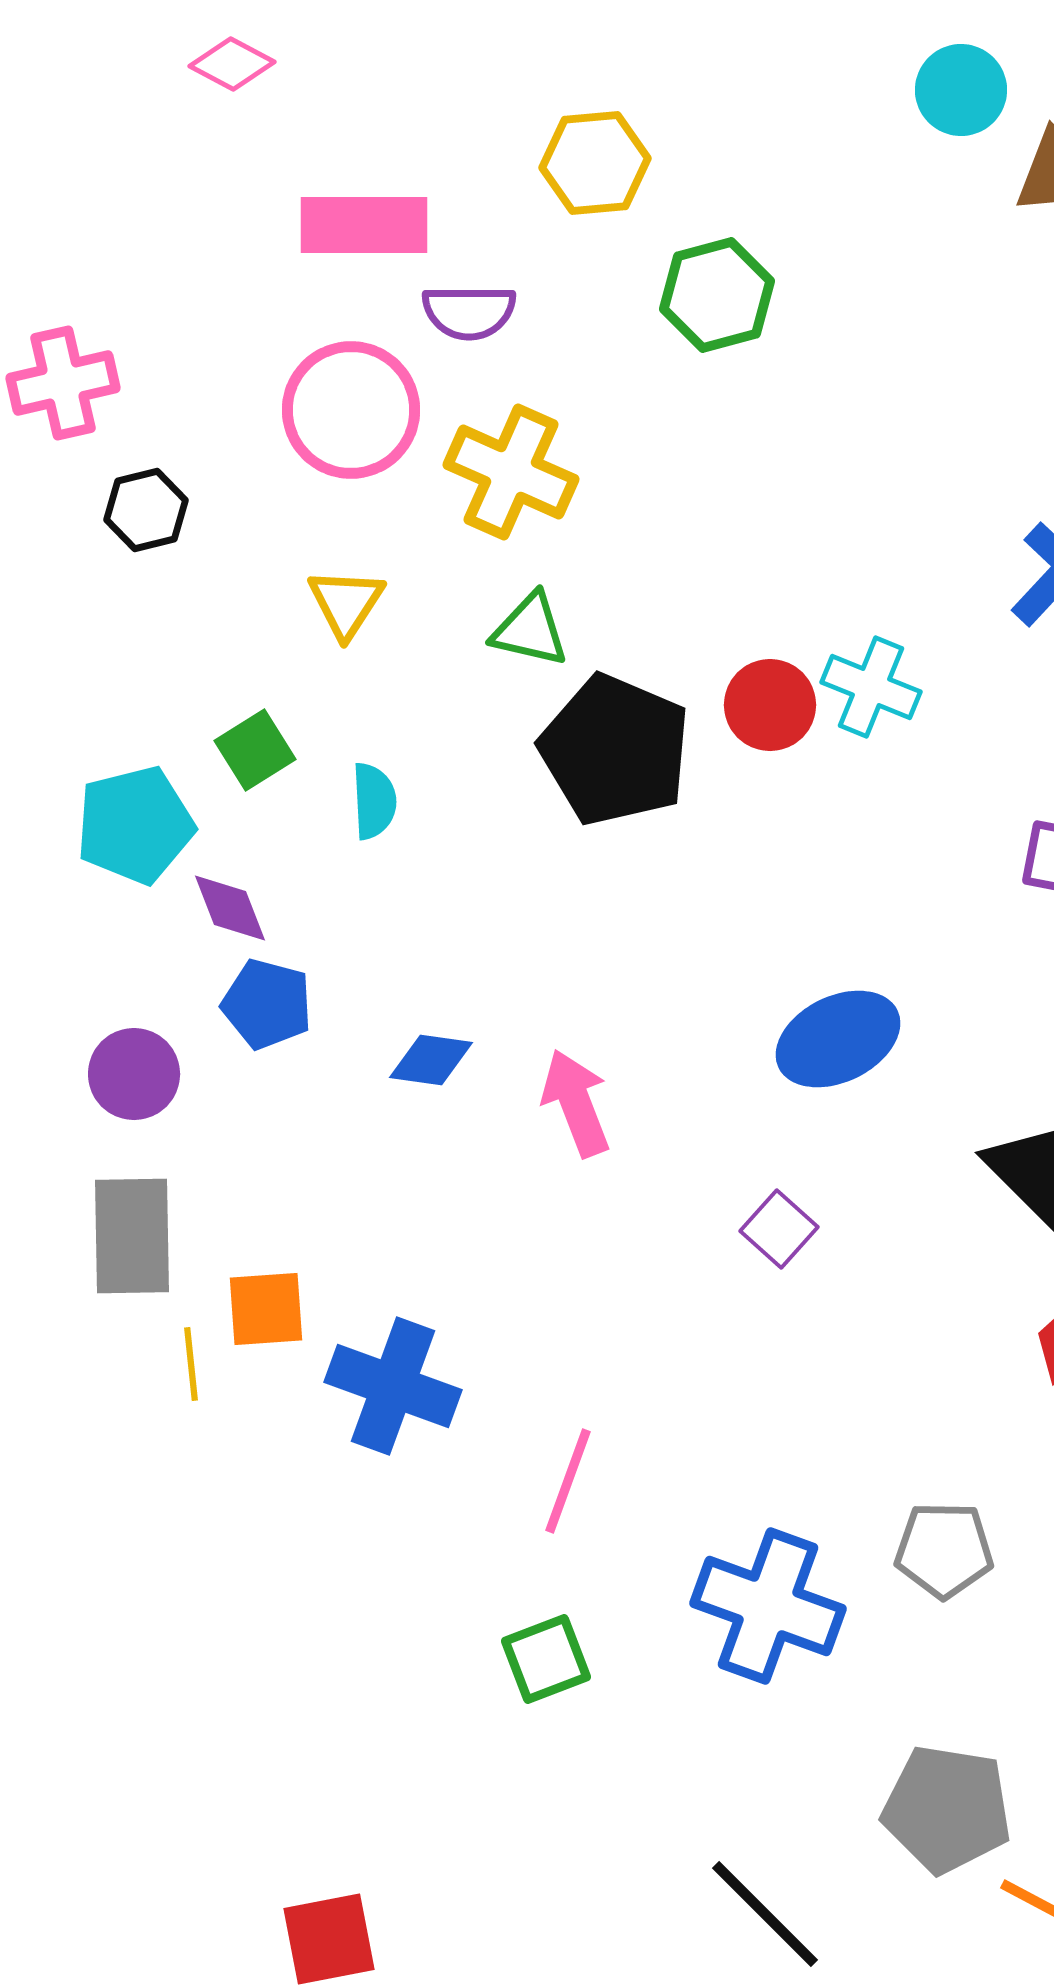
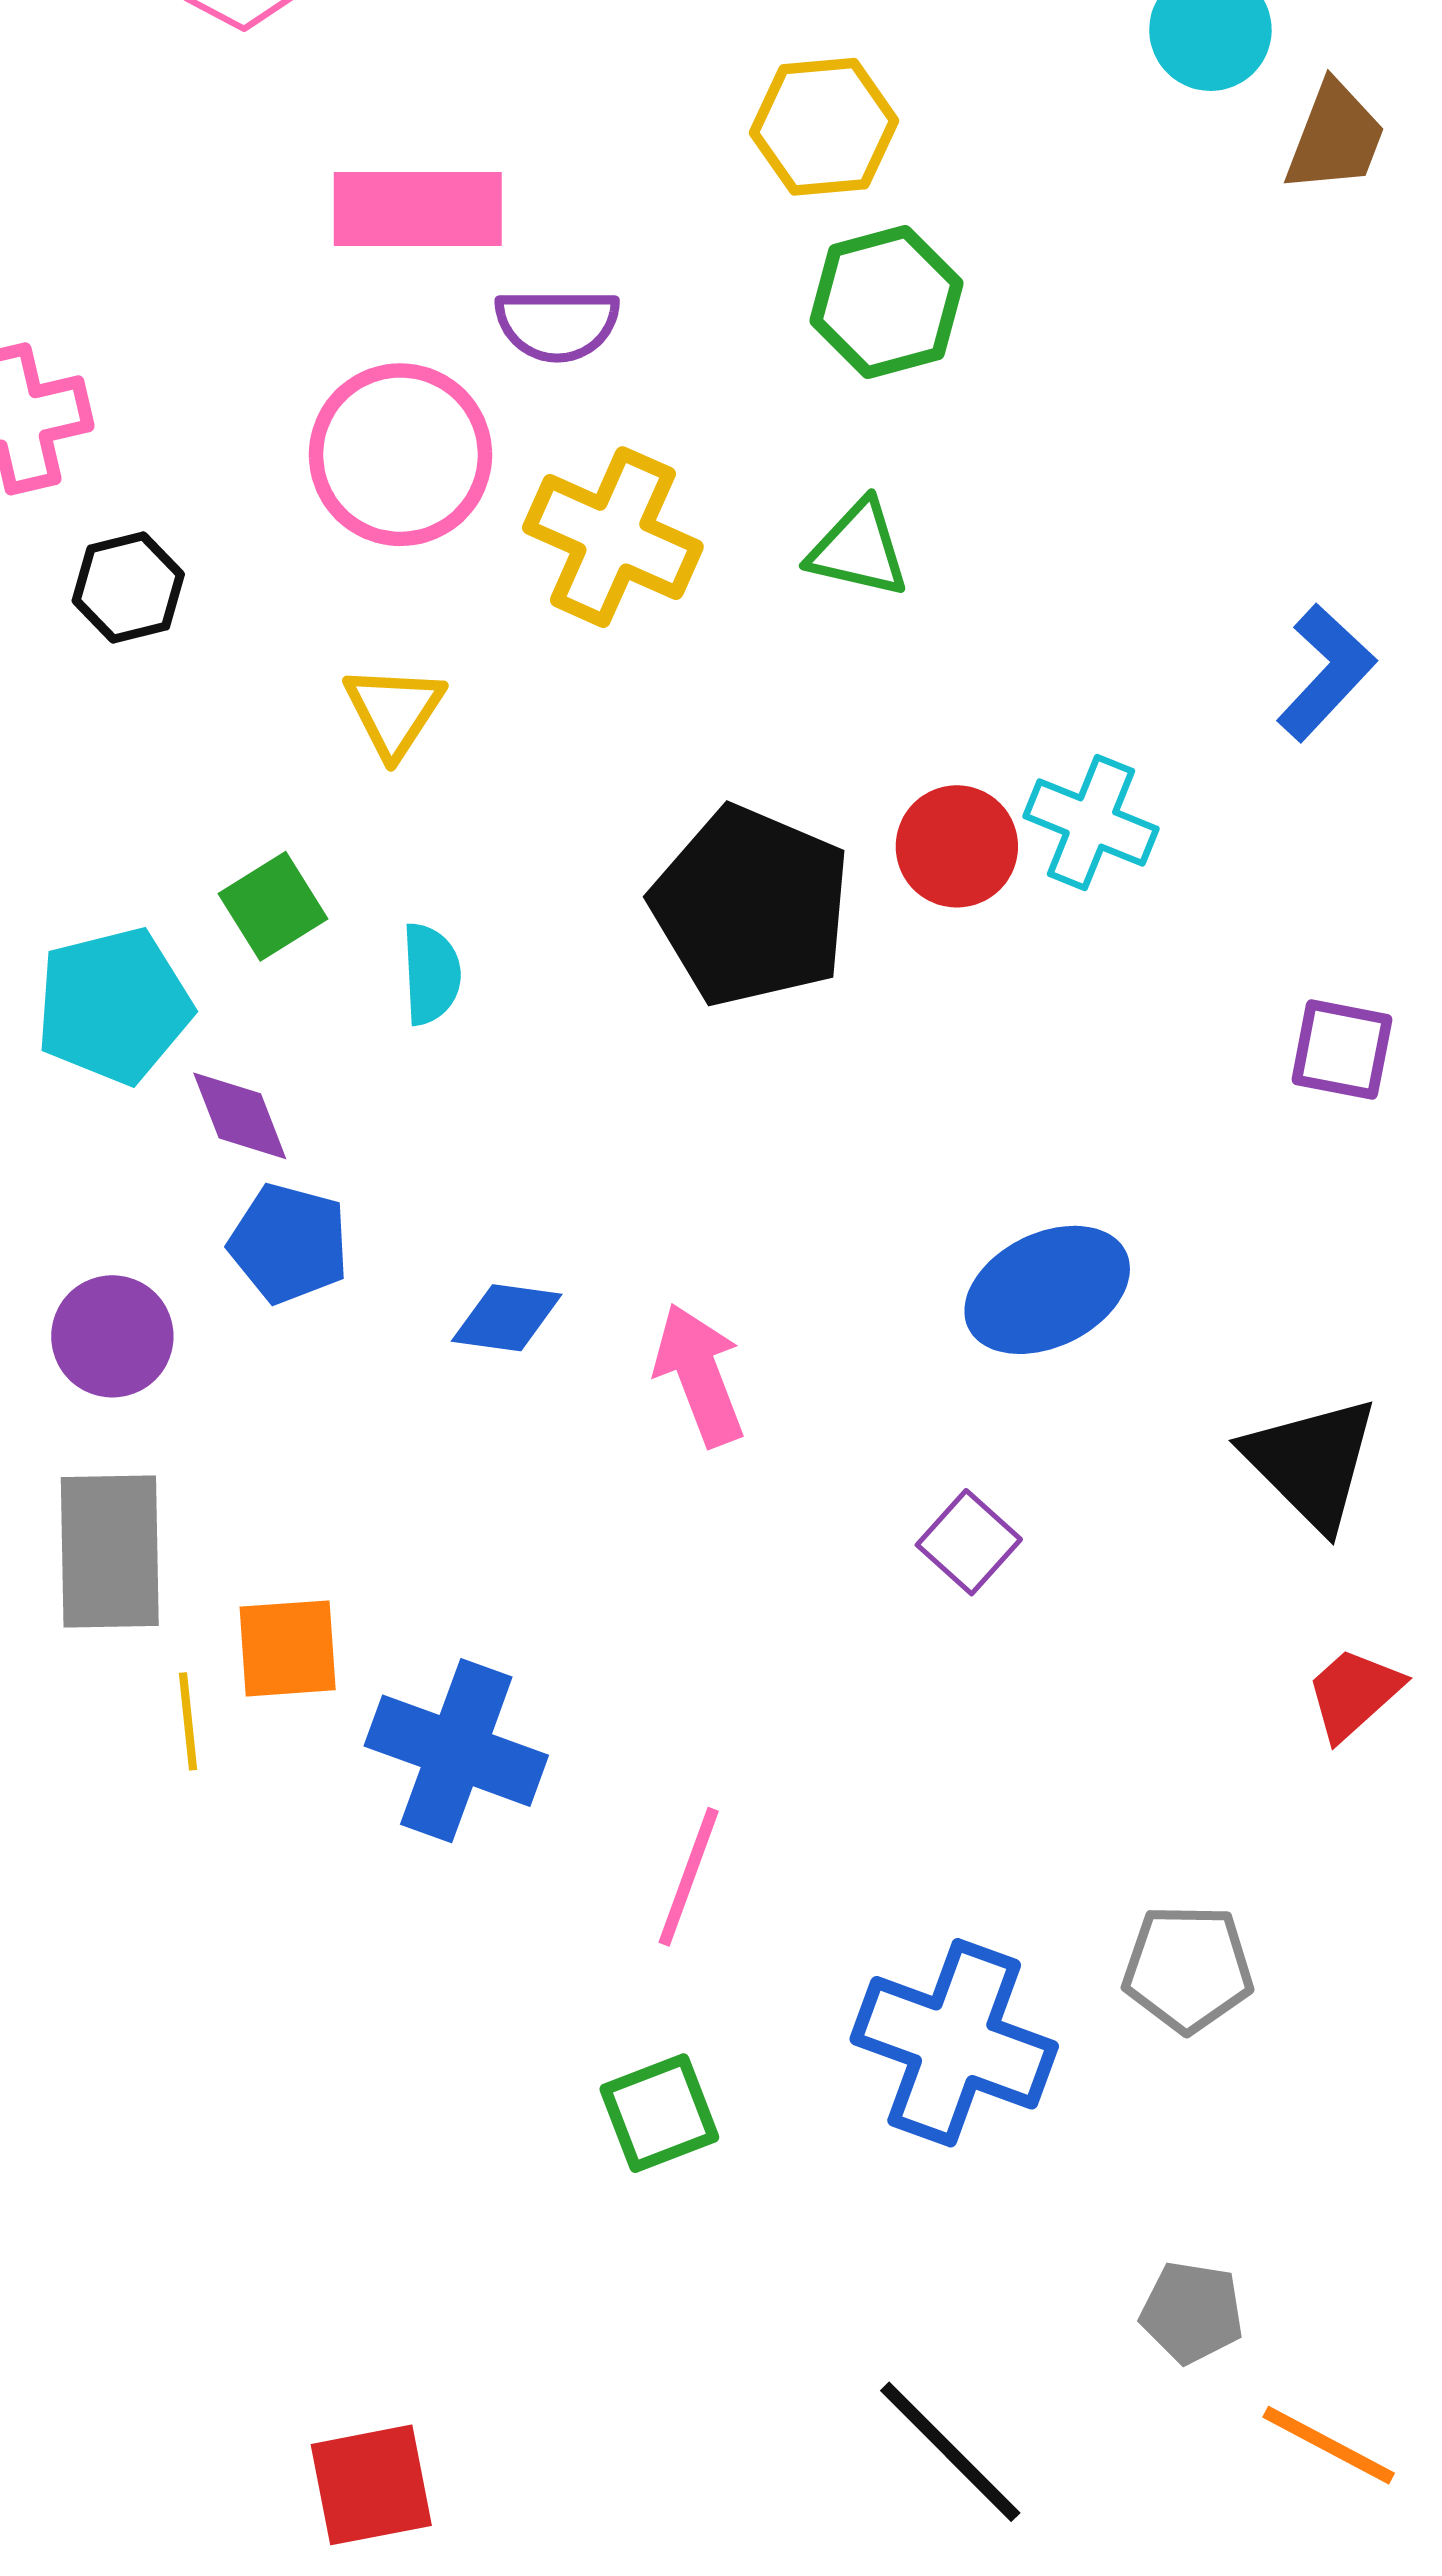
yellow hexagon: (595, 163) -> (824, 127), moved
green triangle: (530, 630) -> (859, 549), moved
gray pentagon: (947, 1809) -> (1192, 2312), size x0.6

